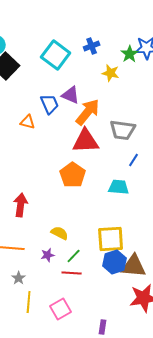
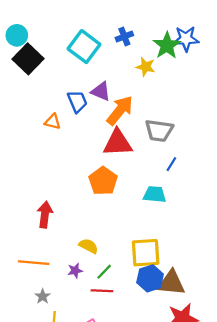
green star: (130, 54) -> (167, 45), size x1.4

